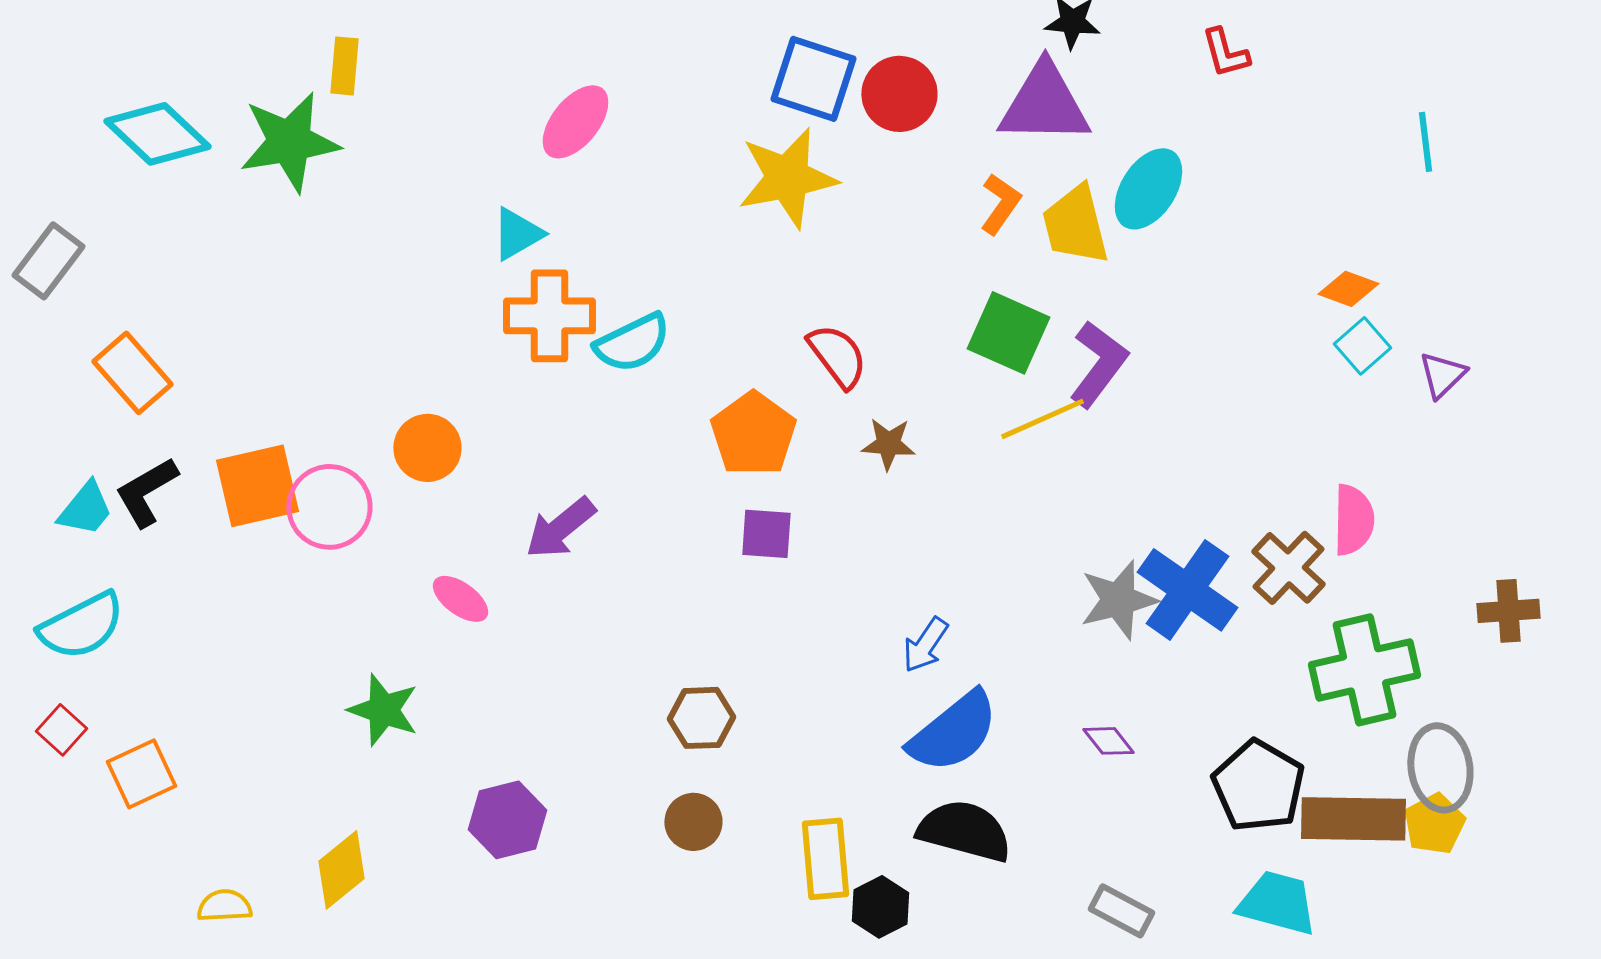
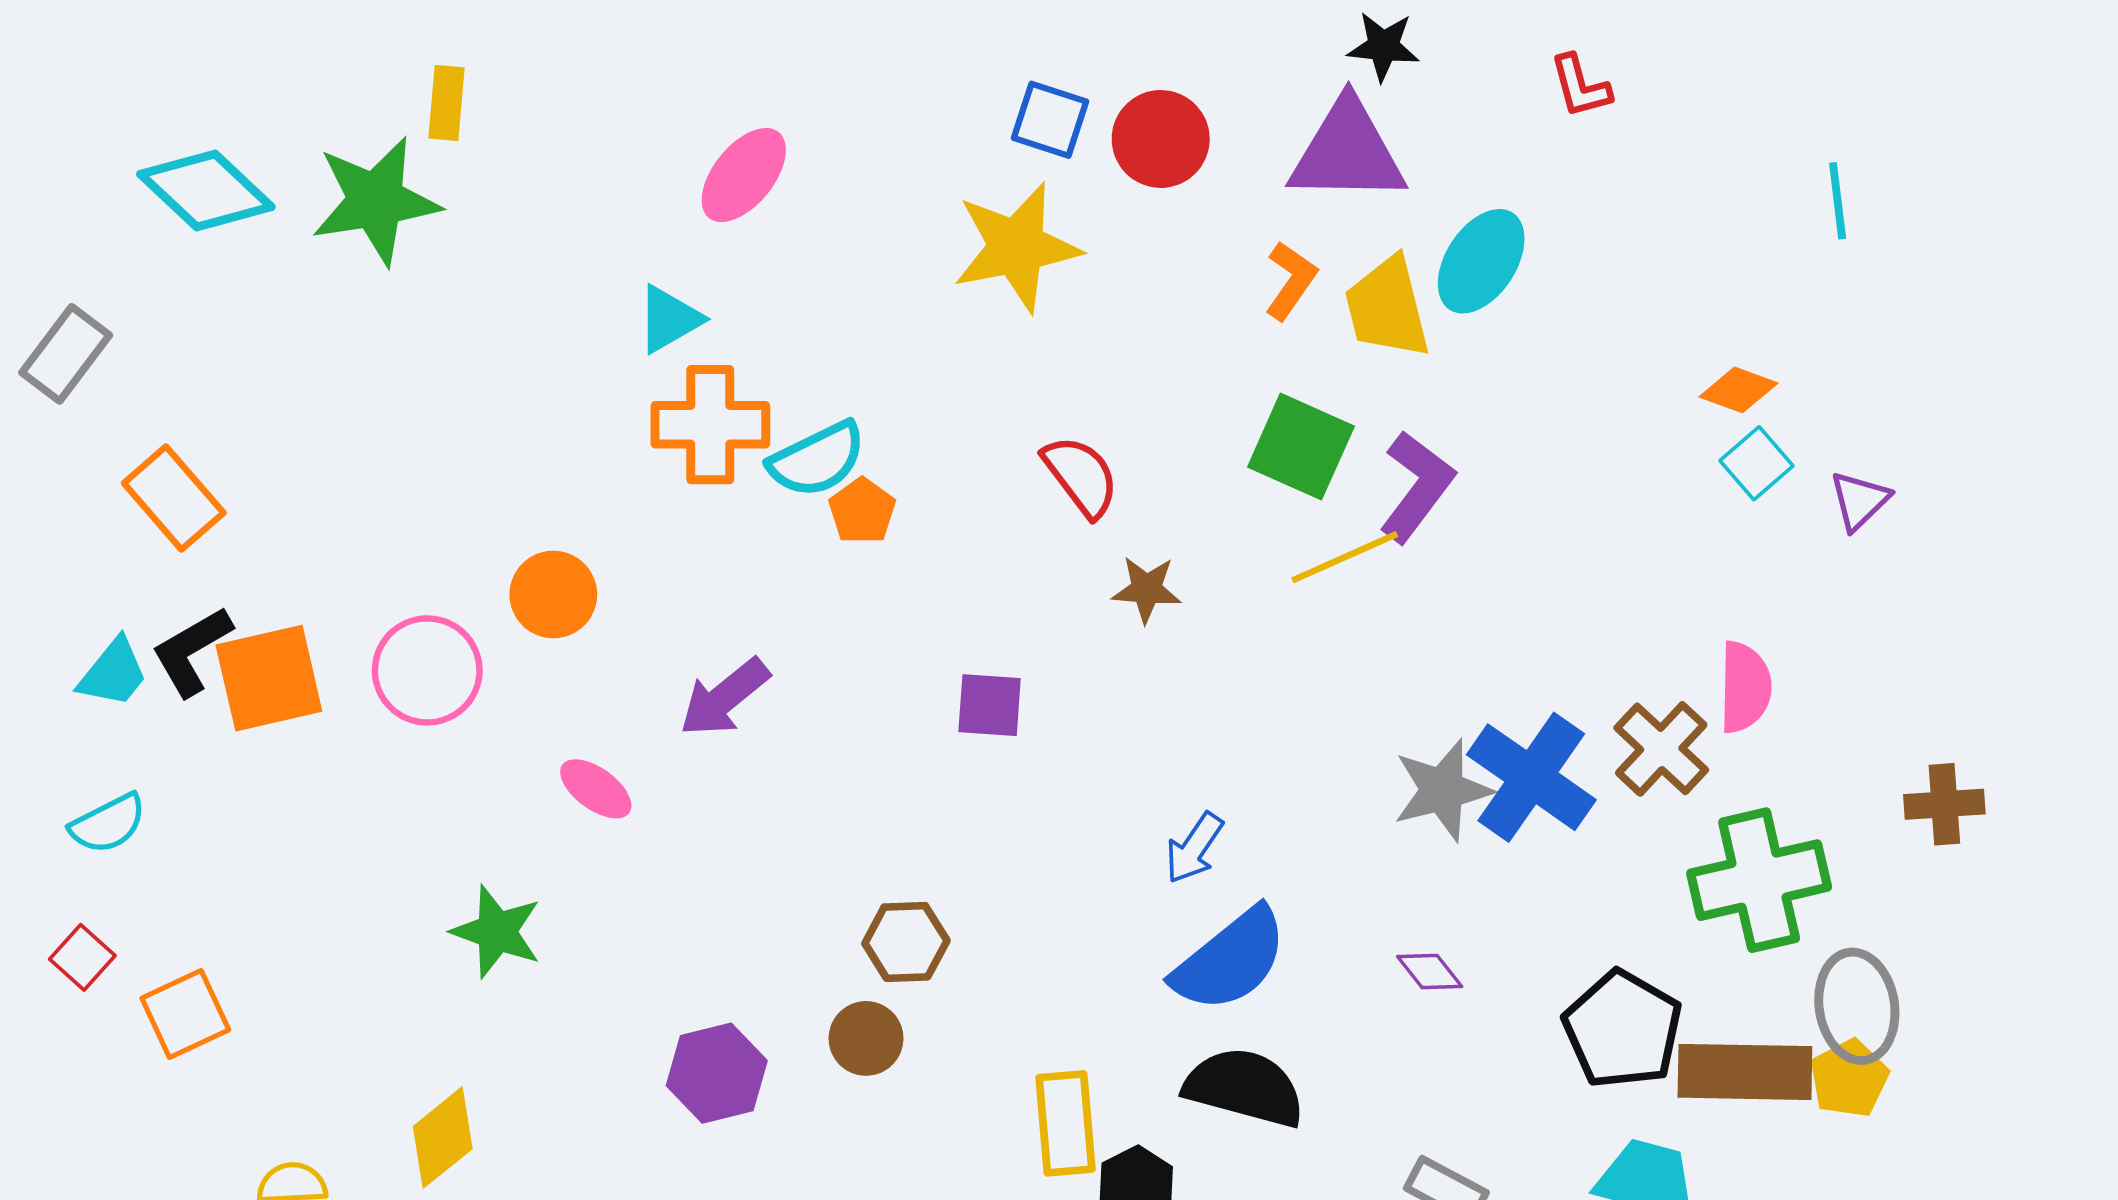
blue square: (813, 79) -> (1050, 120), size x0.7
orange pentagon: (753, 434) -> (862, 511), moved, size x0.6
orange square: (257, 486) -> (269, 678), moved
cyan semicircle: (81, 626) -> (108, 824), size x0.7
purple hexagon: (507, 820) -> (717, 1073), moved
brown circle: (693, 822) -> (866, 1038), moved

